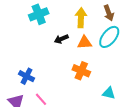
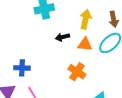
blue cross: (27, 76) -> (22, 68), turned -35

